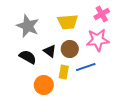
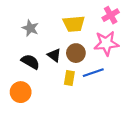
gray star: (28, 26) -> (30, 28), size x0.7
orange circle: (44, 85) -> (21, 92), moved

